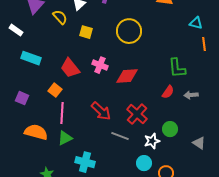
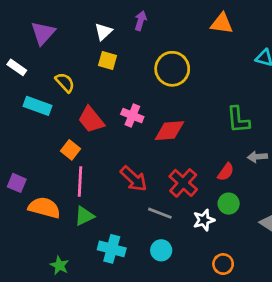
yellow semicircle: (60, 17) -> (65, 83), moved
yellow square: (86, 32) -> (108, 61), moved
red semicircle: (168, 92) -> (226, 172), moved
purple square: (22, 98) -> (17, 183), moved
cyan circle: (144, 163) -> (161, 250), moved

